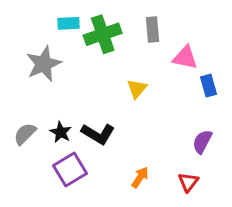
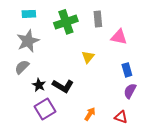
cyan rectangle: (68, 23) -> (29, 14), moved
blue rectangle: (208, 86) -> (127, 70), moved
gray semicircle: (25, 134) -> (22, 67), moved
red triangle: (188, 182) -> (121, 117), turned -48

